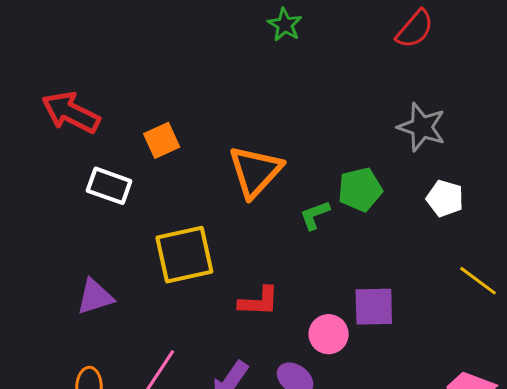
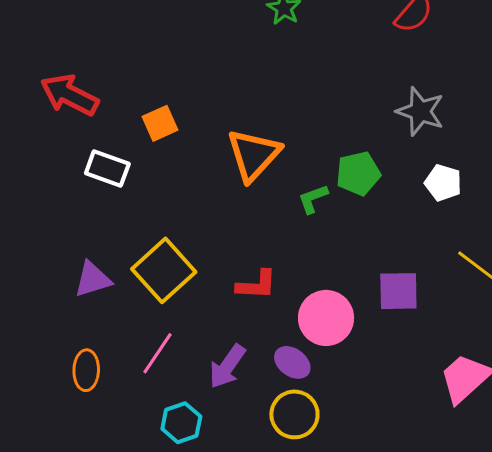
yellow square: (184, 255) -> (164, 270), moved, turned -30
purple square: (374, 307) -> (398, 291), moved
pink circle: (329, 334) -> (326, 318), size x1.4

